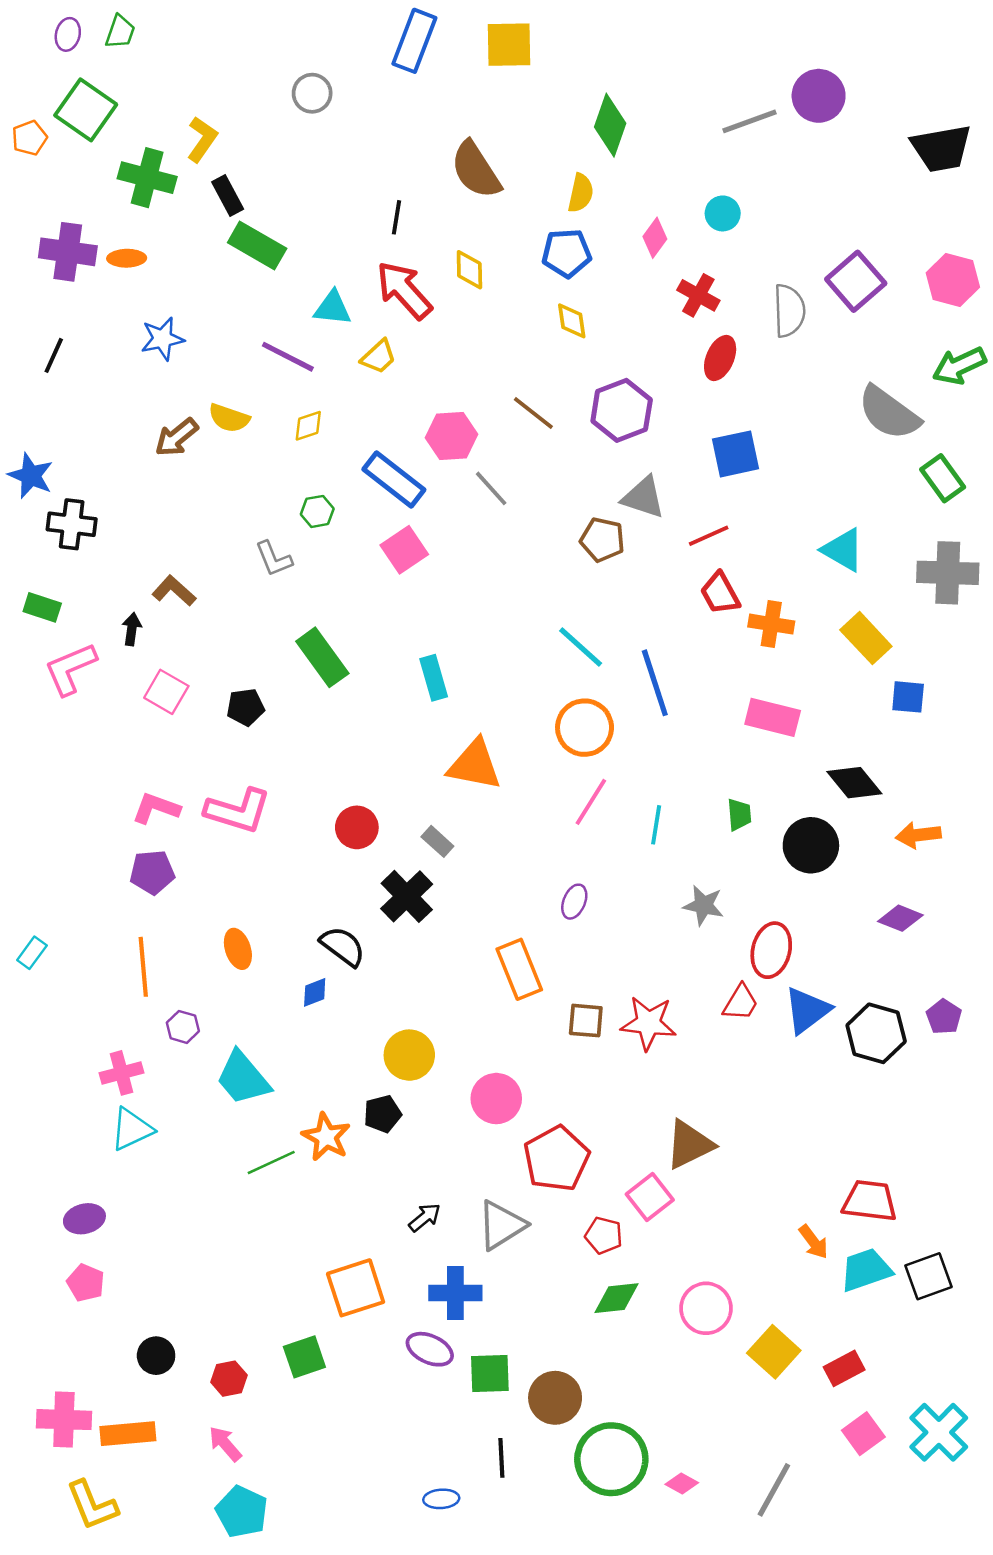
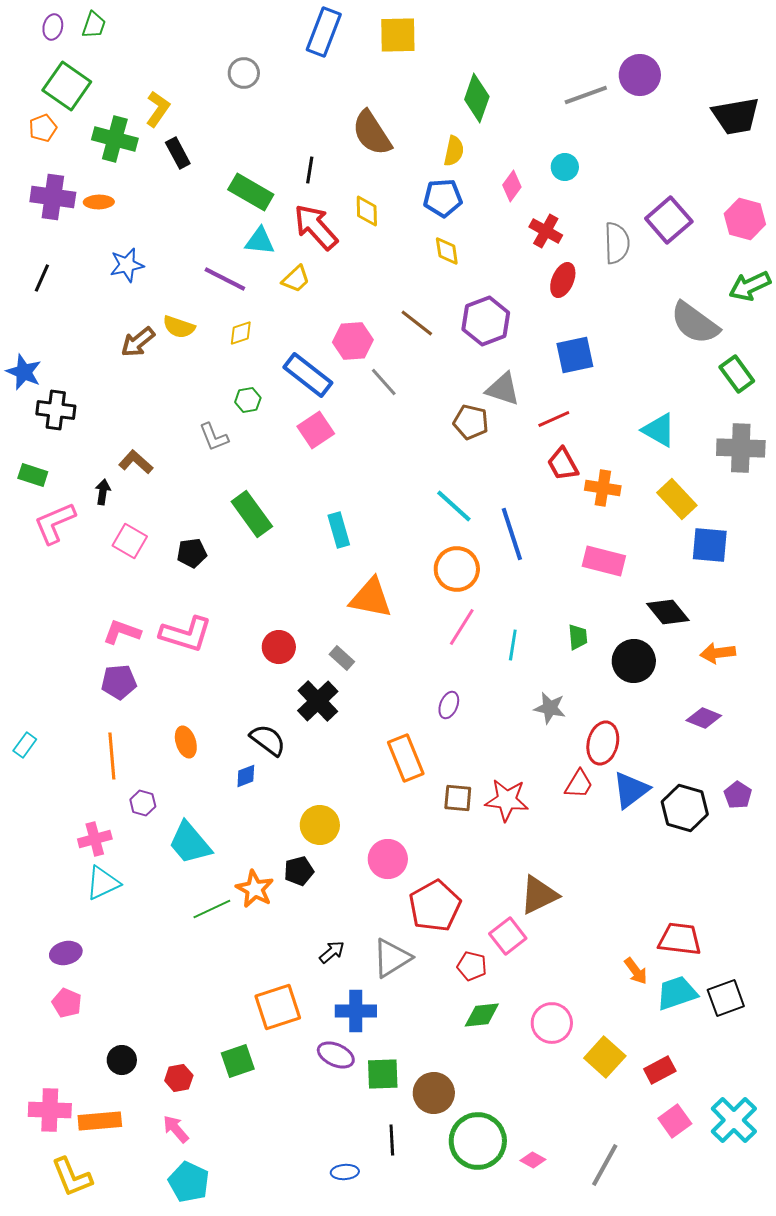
orange pentagon: (29, 138) -> (43, 128), moved
green rectangle: (257, 245) -> (251, 192), moved
blue square: (908, 697) -> (710, 545), size x1.4

